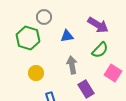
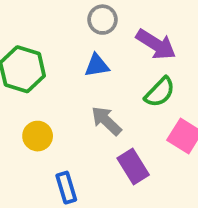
gray circle: (44, 17) -> (102, 20), moved
gray arrow: (72, 65) -> (106, 121), turned -36

